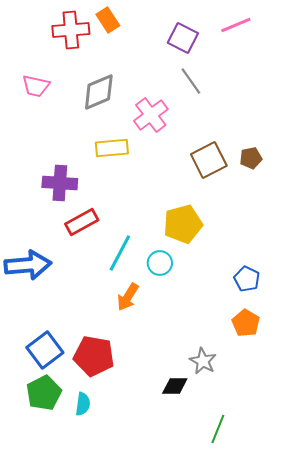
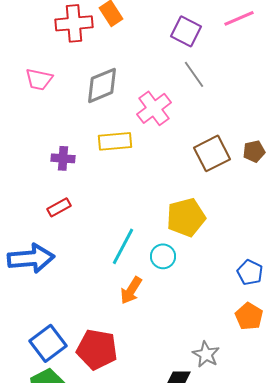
purple cross: (60, 183) -> (63, 158), moved, size x0.7
red rectangle: (82, 222) -> (59, 207), moved, size x0.7

